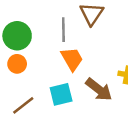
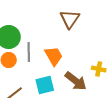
gray line: (63, 30) -> (29, 52), moved

